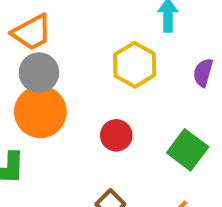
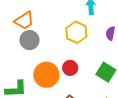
orange circle: (40, 112) -> (46, 75), moved

